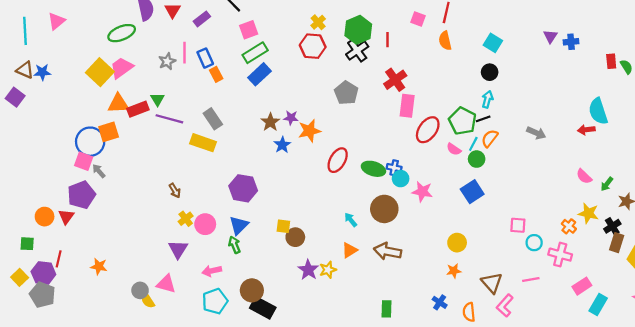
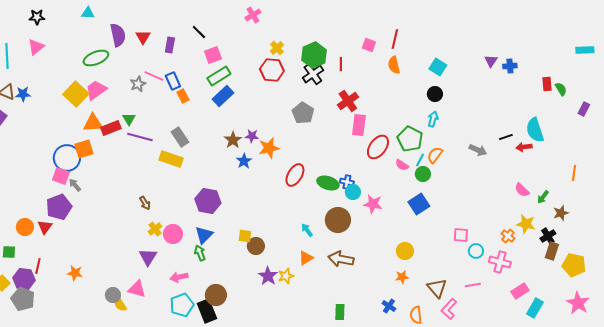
purple rectangle: (202, 19) -> (170, 45), turned -42
pink line: (185, 53) -> (154, 76), turned -66
black line: (483, 119) -> (506, 137), moved
black rectangle: (263, 308) -> (207, 311), moved, turned 40

